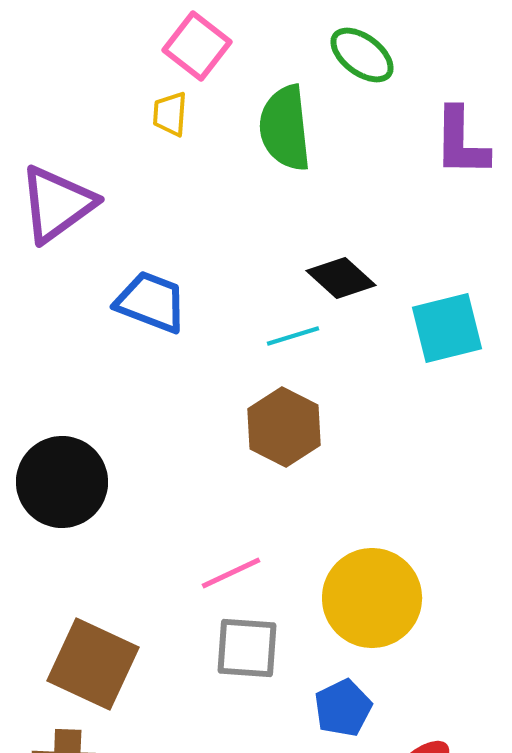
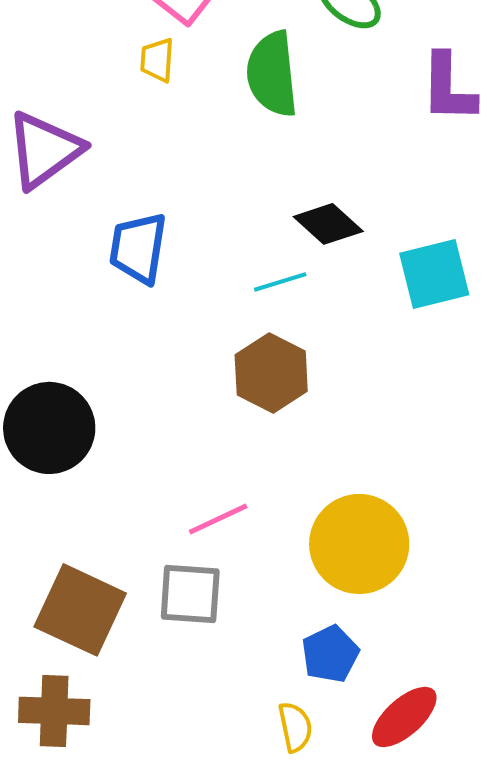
blue trapezoid: (151, 302) -> (138, 248), turned -102
gray square: (247, 648) -> (190, 594), moved

